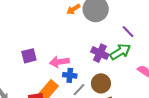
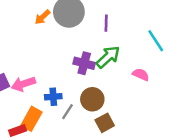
purple line: (128, 32) -> (106, 23), moved, turned 56
pink arrow: (59, 62) -> (23, 84), moved

